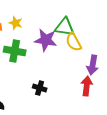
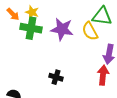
green triangle: (65, 27) -> (102, 16), moved
green cross: (15, 51) -> (31, 28), moved

